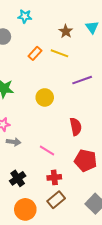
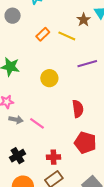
brown star: (66, 31) -> (84, 20), moved
pink line: (47, 150) -> (37, 123), moved

